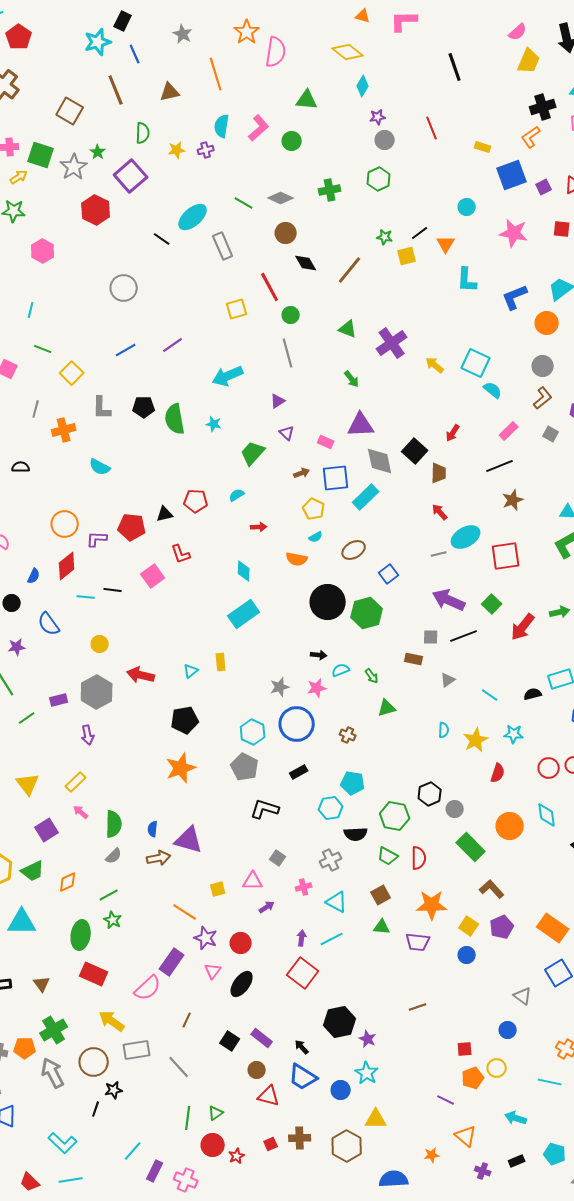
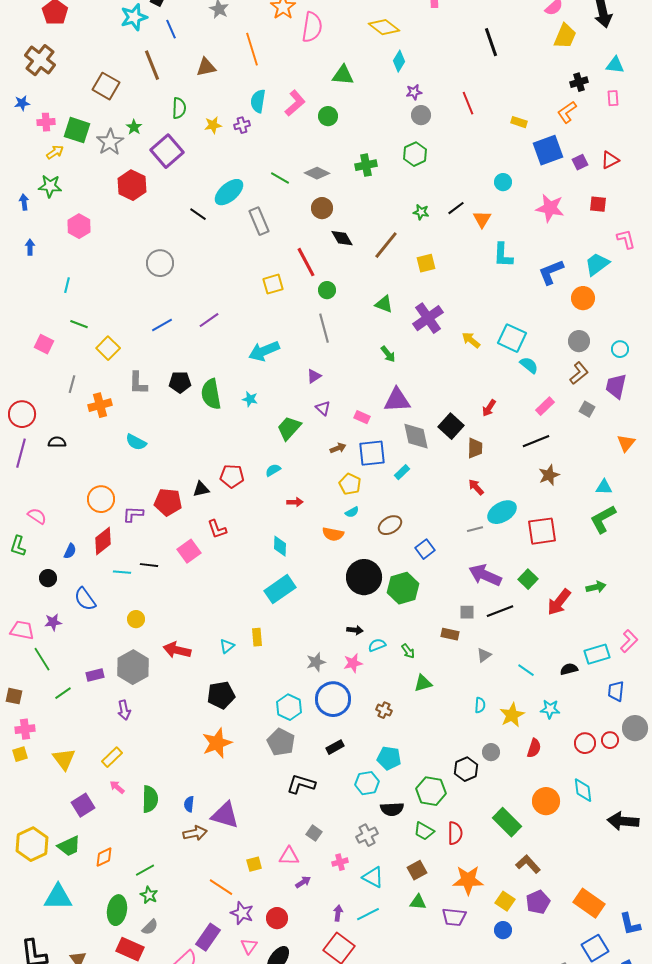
black cross: (543, 107) -> (579, 82), size x0.7
yellow square: (407, 256) -> (426, 263), moved
cyan rectangle: (366, 497) -> (402, 472), size x0.6
gray circle: (455, 809) -> (491, 752), moved
gray semicircle: (114, 856) -> (150, 927), moved

